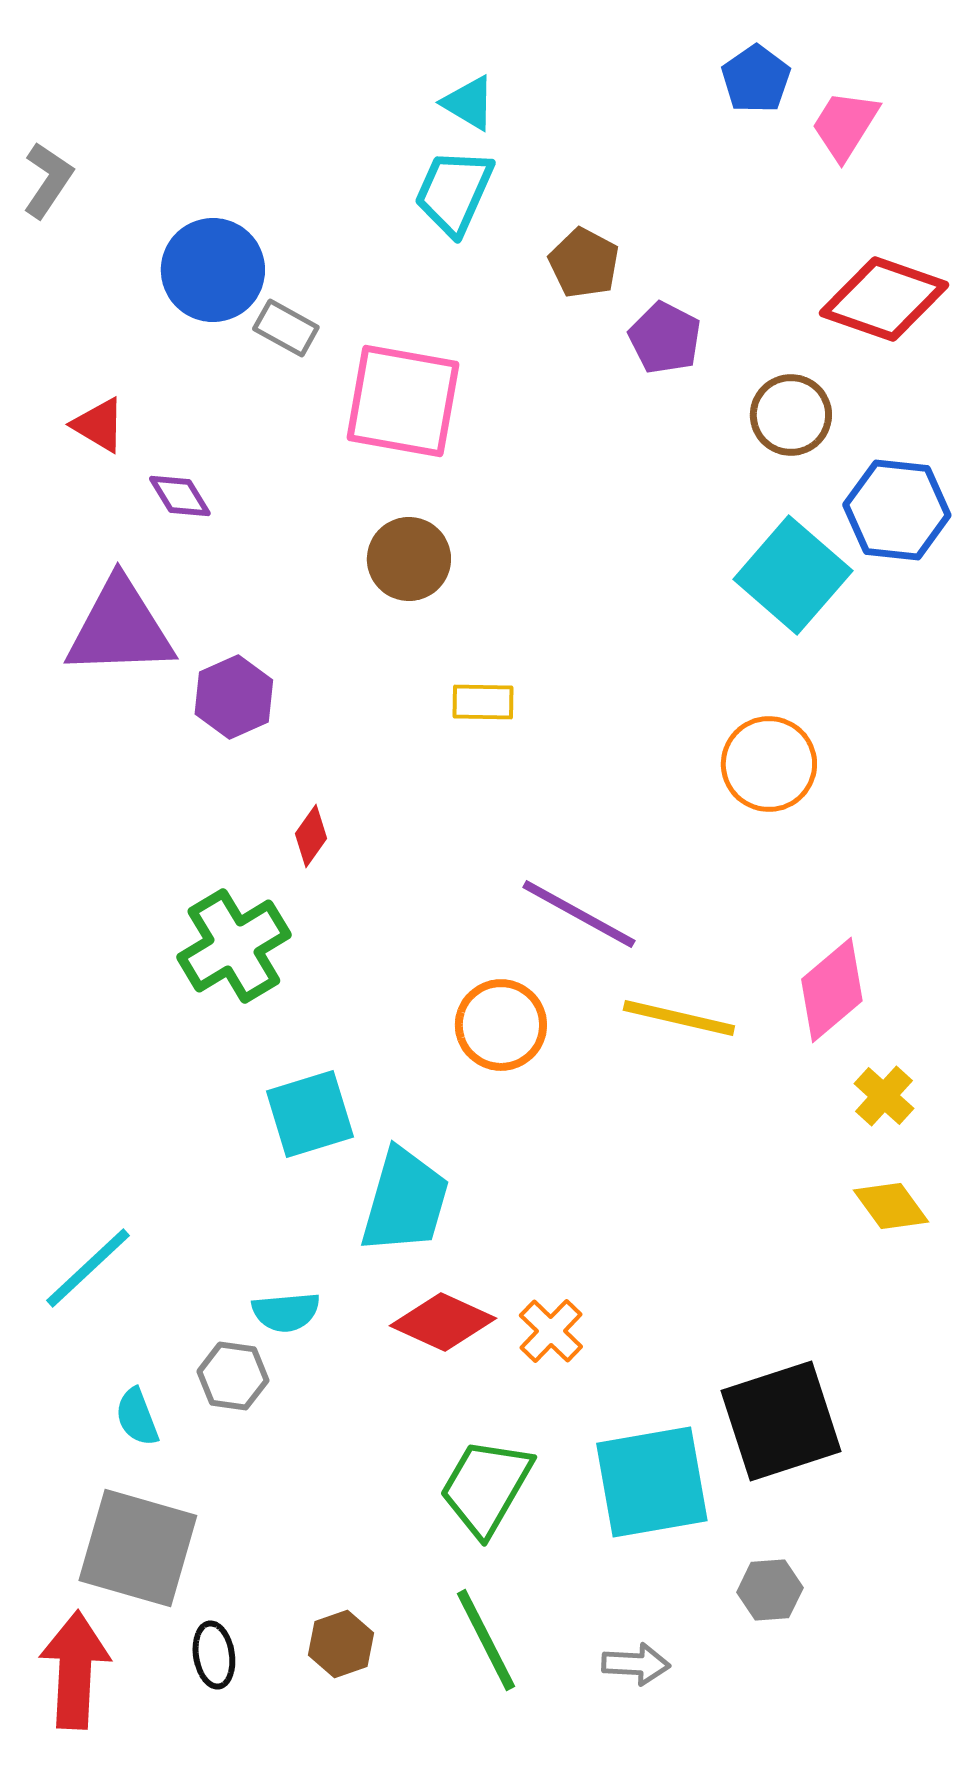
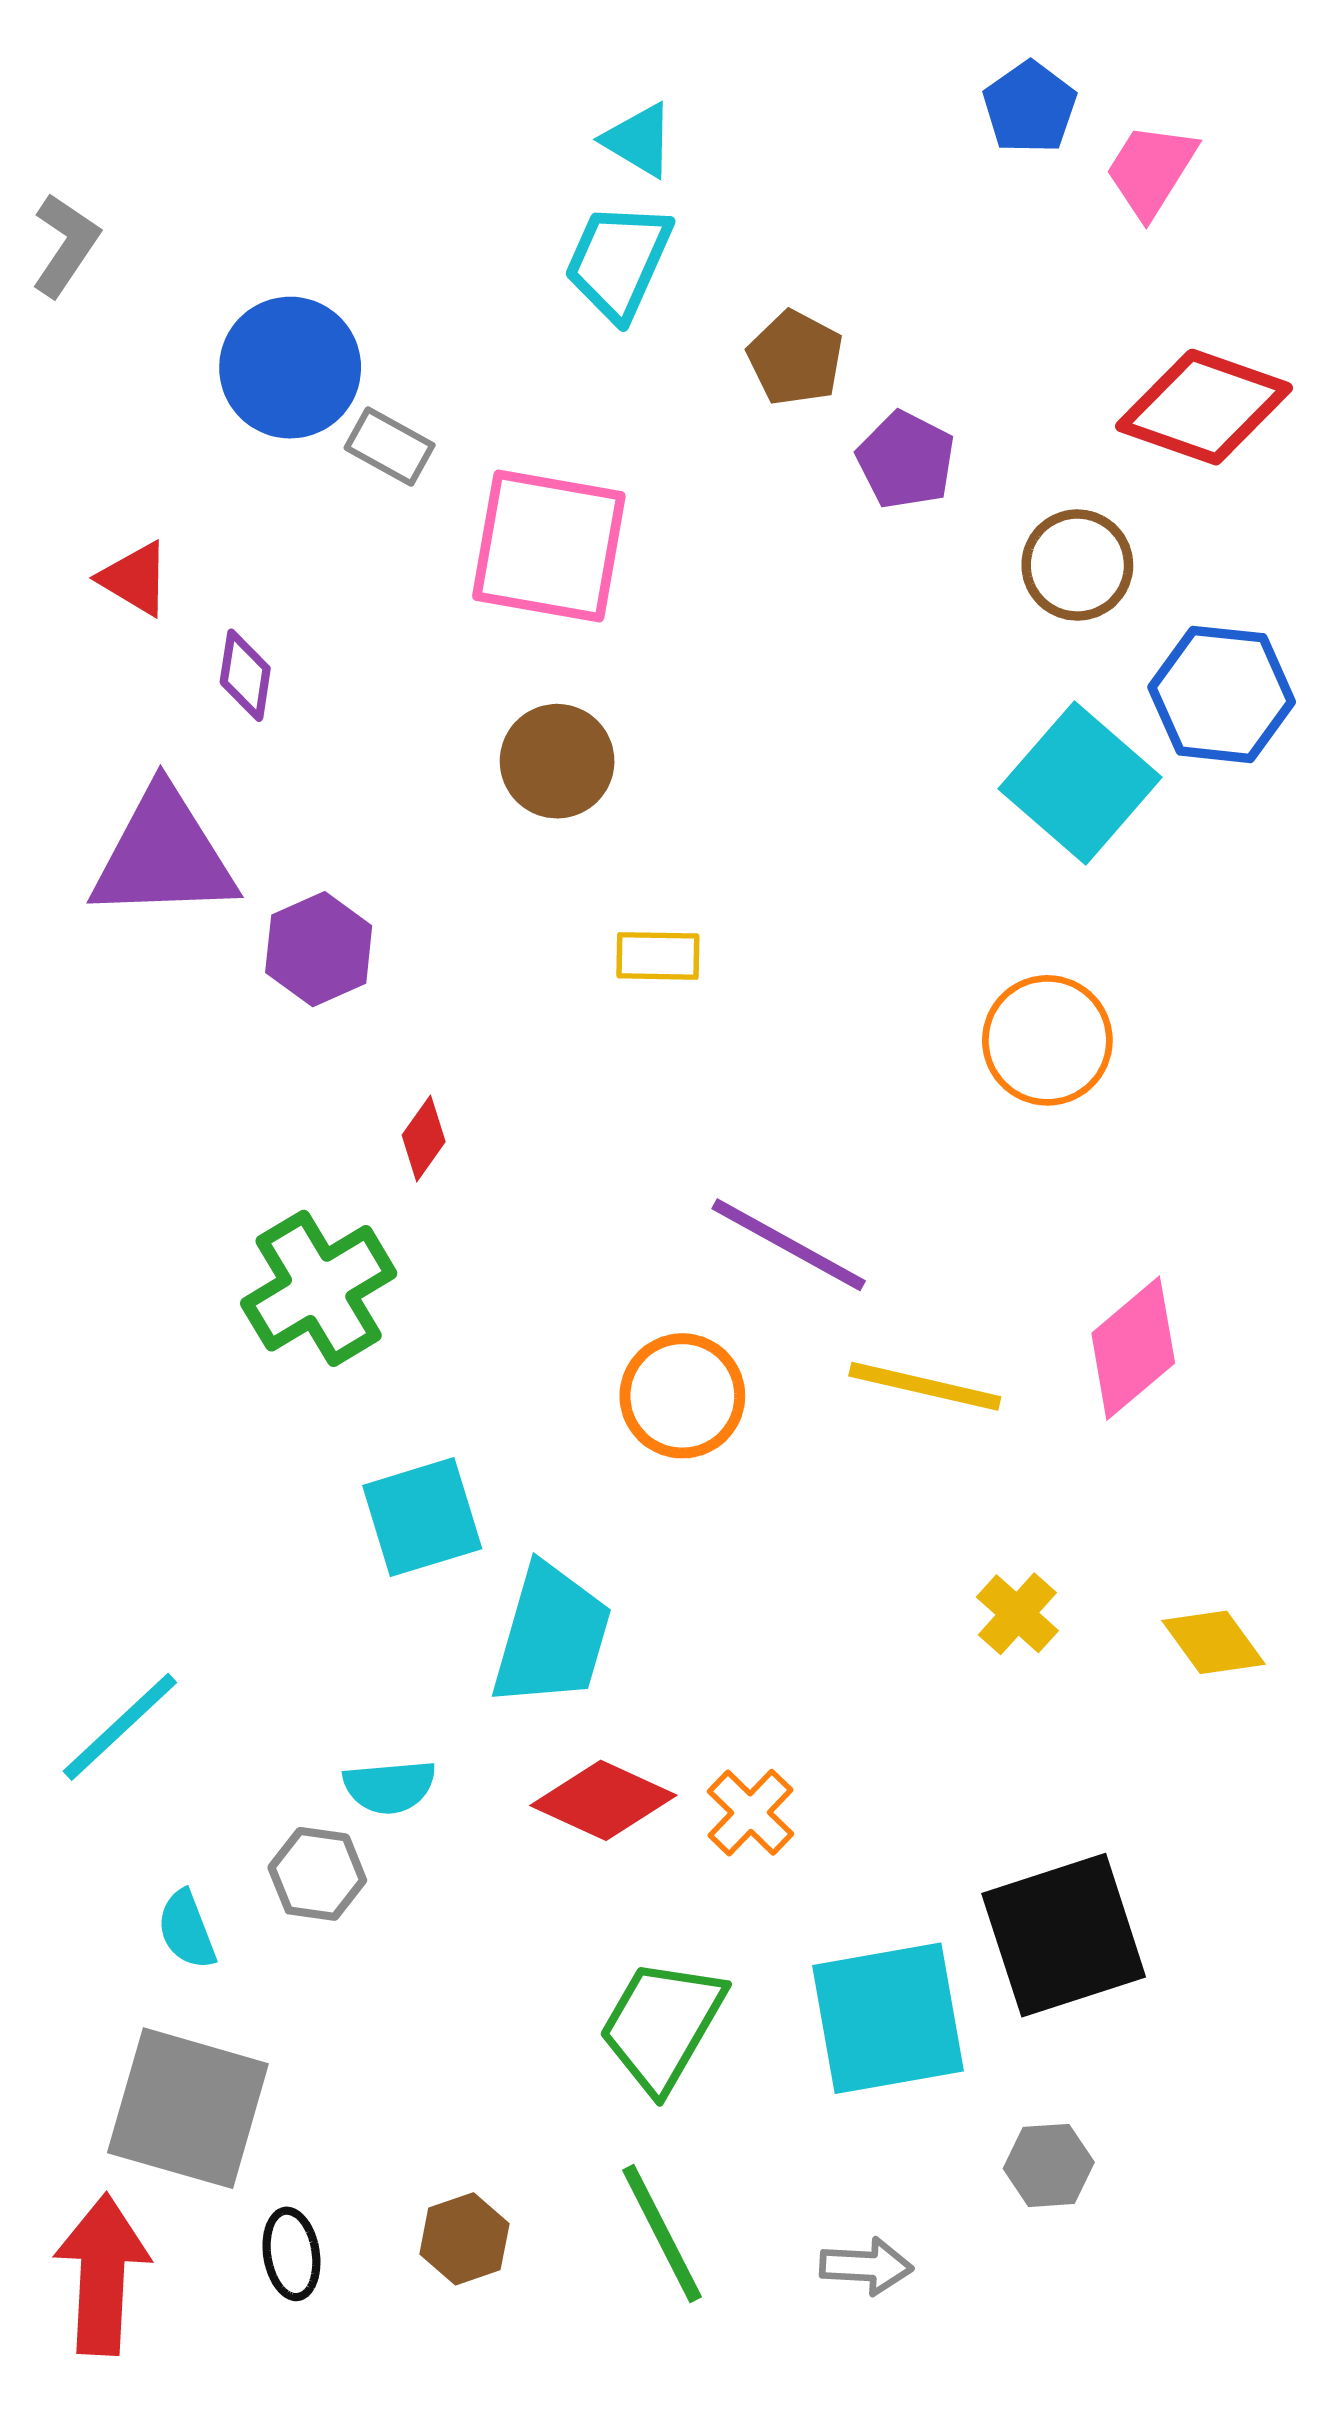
purple diamond: (180, 496) -> (245, 675), turned 40
yellow cross: (884, 1096) -> (1017, 1614), moved

